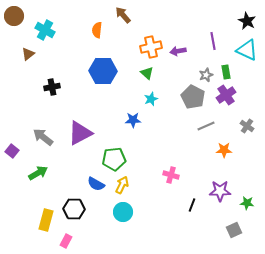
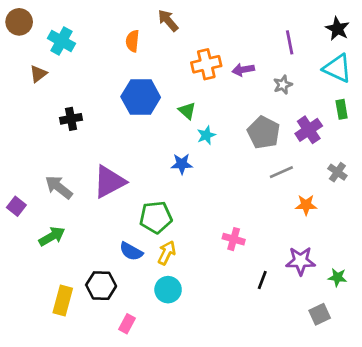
purple line: (213, 41) -> (290, 42), moved
green rectangle: (226, 72) -> (342, 109), moved
green triangle: (147, 73) -> (187, 111), moved
gray star: (206, 75) -> (283, 85), moved
pink rectangle: (66, 241) -> (127, 324), moved

